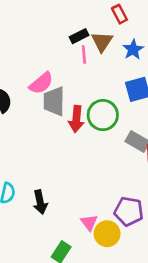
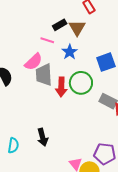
blue star: (133, 50) -> (70, 52), moved
pink line: (84, 55) -> (47, 40), moved, turned -64
black arrow: (40, 202) -> (43, 137), moved

